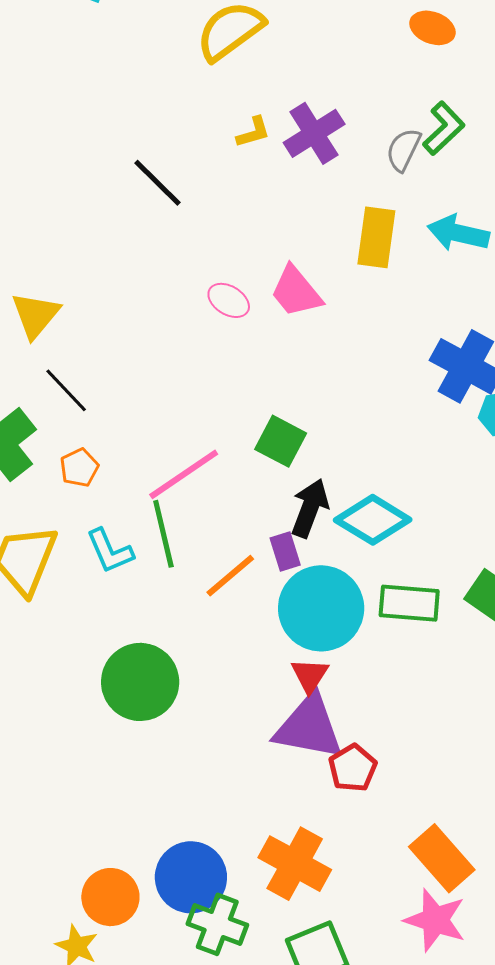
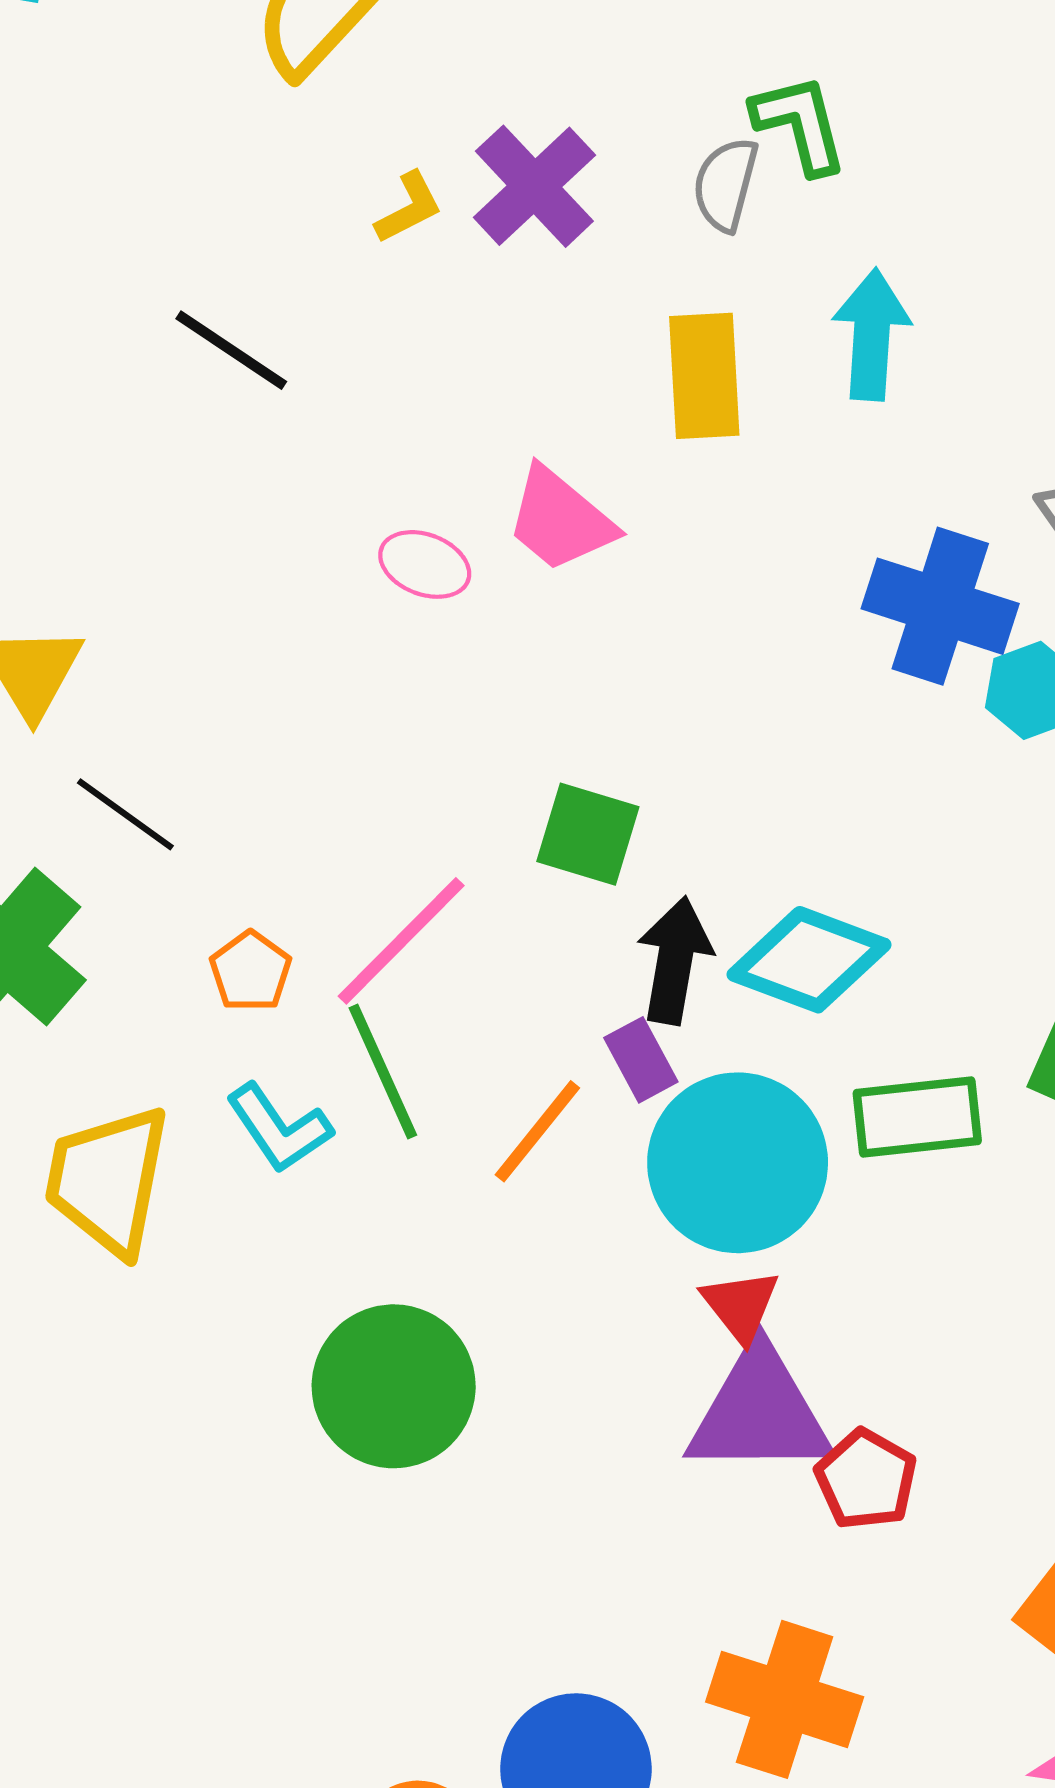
green L-shape: (444, 128) -> (800, 124), turned -50
cyan arrow: (458, 233) -> (871, 335), turned 92
orange pentagon: (79, 468) -> (251, 971), moved

